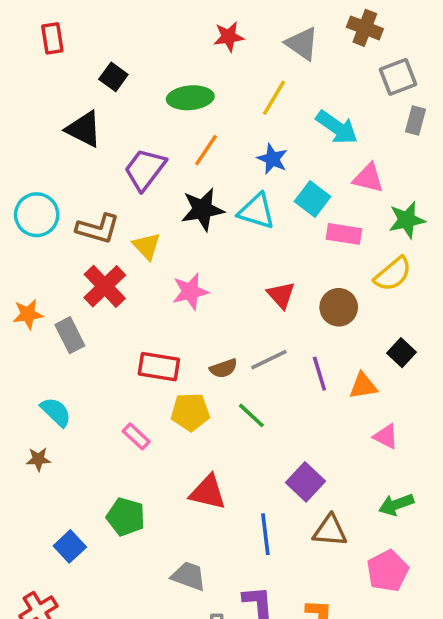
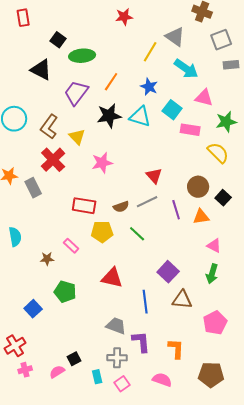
gray triangle: (302, 44) -> (175, 37), moved
green ellipse: (190, 98) -> (82, 56), moved
gray rectangle: (415, 120) -> (231, 65), turned 70
brown L-shape: (98, 229) -> (49, 127), turned 110
yellow semicircle: (393, 274) -> (218, 153), turned -95
red triangle: (281, 295) -> (154, 176), moved
brown circle: (339, 307) -> (198, 187), moved
cyan semicircle: (56, 412) -> (15, 237), moved, turned 36
brown star: (38, 459) -> (47, 259), moved
green arrow: (396, 505) -> (212, 274), moved, turned -54
gray trapezoid: (189, 576) -> (116, 326), moved

